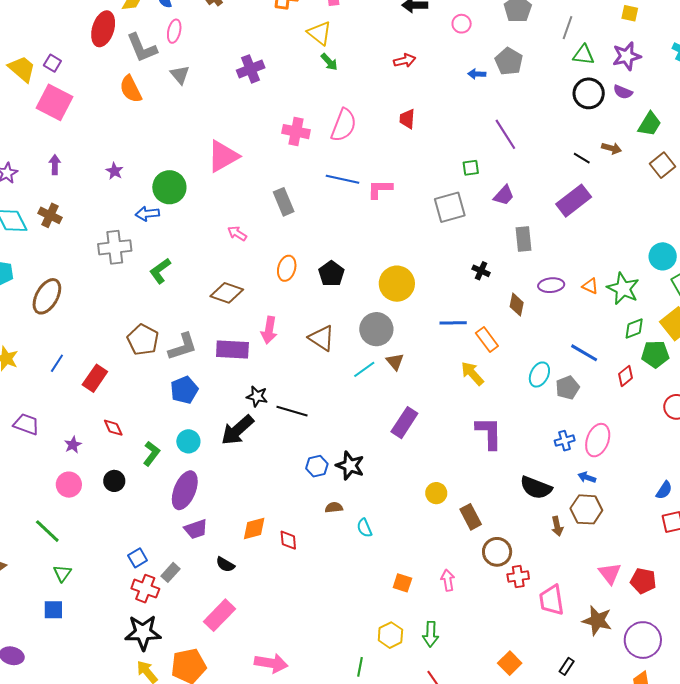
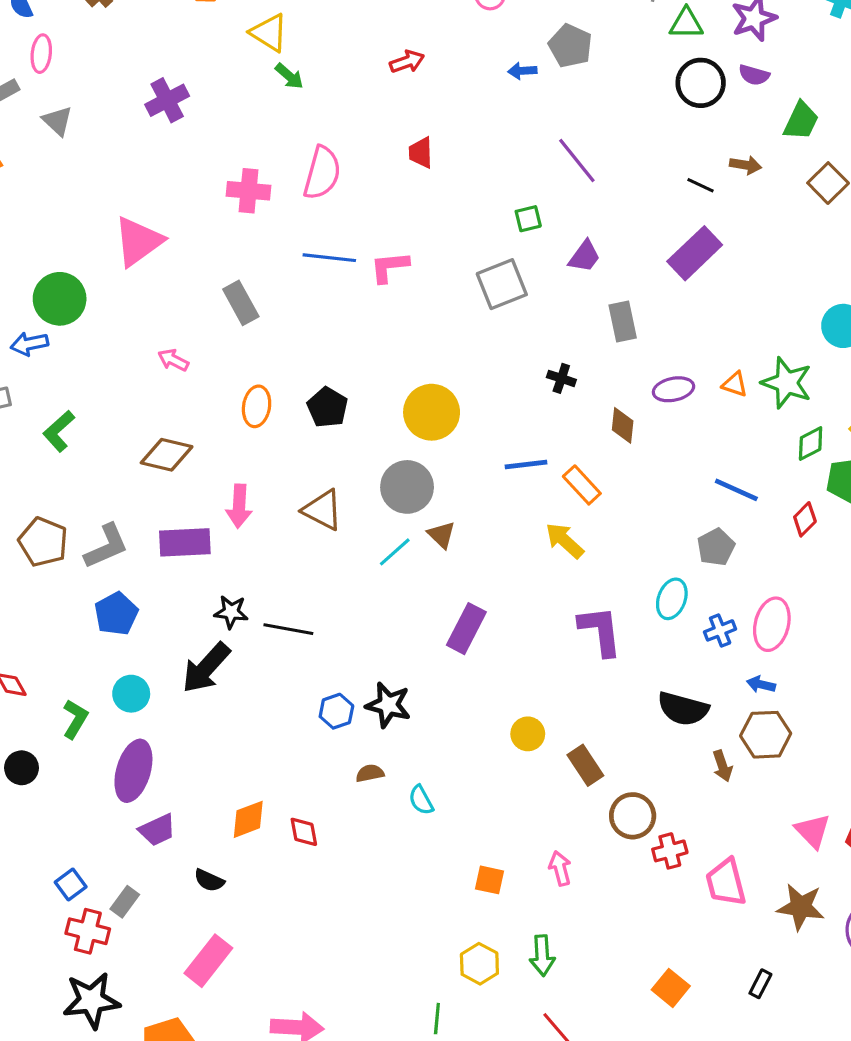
cyan ellipse: (539, 375) -> (672, 599), moved

